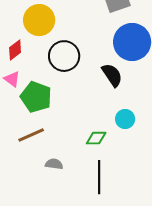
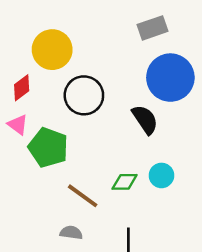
brown line: (31, 135) -> (83, 196), moved, turned 60
green diamond: (96, 138) -> (125, 182), moved

